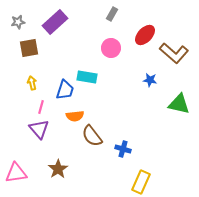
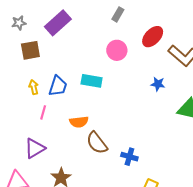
blue trapezoid: (65, 90) -> (58, 86), moved
purple triangle: (39, 129) -> (35, 148), moved, turned 40

